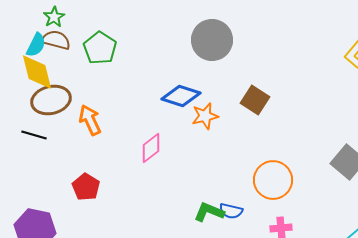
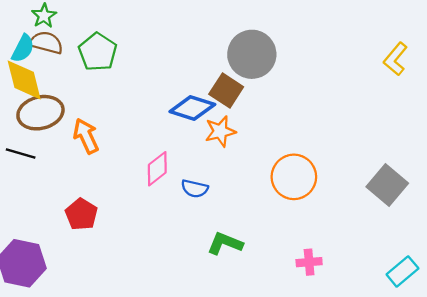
gray circle: (212, 40) -> (252, 54), moved
brown square: (255, 100) -> (226, 90), moved
orange circle: (273, 180) -> (294, 177), moved
blue semicircle: (231, 211) -> (195, 189), moved

